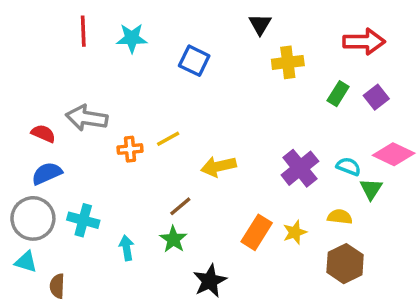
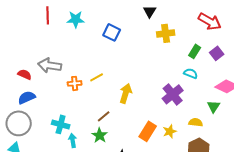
red arrow: (364, 42) -> (210, 21), turned 30
yellow arrow: (218, 166) -> (126, 93), turned 120
cyan semicircle: (349, 166) -> (191, 73), moved
cyan cross: (83, 220) -> (61, 124), moved

